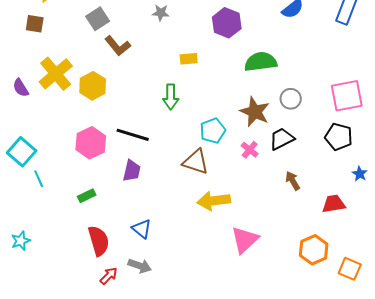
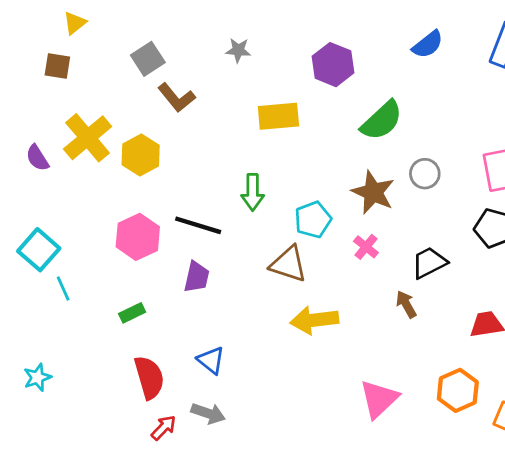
yellow rectangle: (189, 59) -> (278, 116), size x1.6
green semicircle: (261, 62) -> (382, 121), turned 144
green arrow: (171, 97) -> (253, 192), moved
black trapezoid: (282, 139) -> (429, 263), moved
brown arrow: (293, 181) -> (406, 304), moved
pink triangle: (245, 240) -> (379, 399), moved

